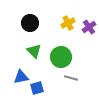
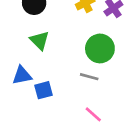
green circle: (61, 57) -> (100, 48), moved

